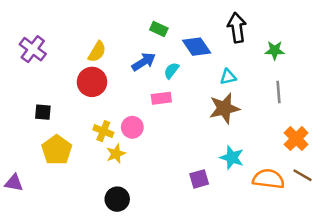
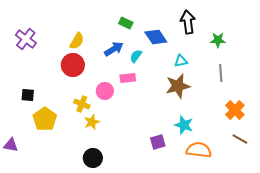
black square: (43, 112) -> (28, 95), moved
pink circle: (132, 127) -> (105, 91), moved
orange semicircle: (268, 179) -> (199, 150), moved

